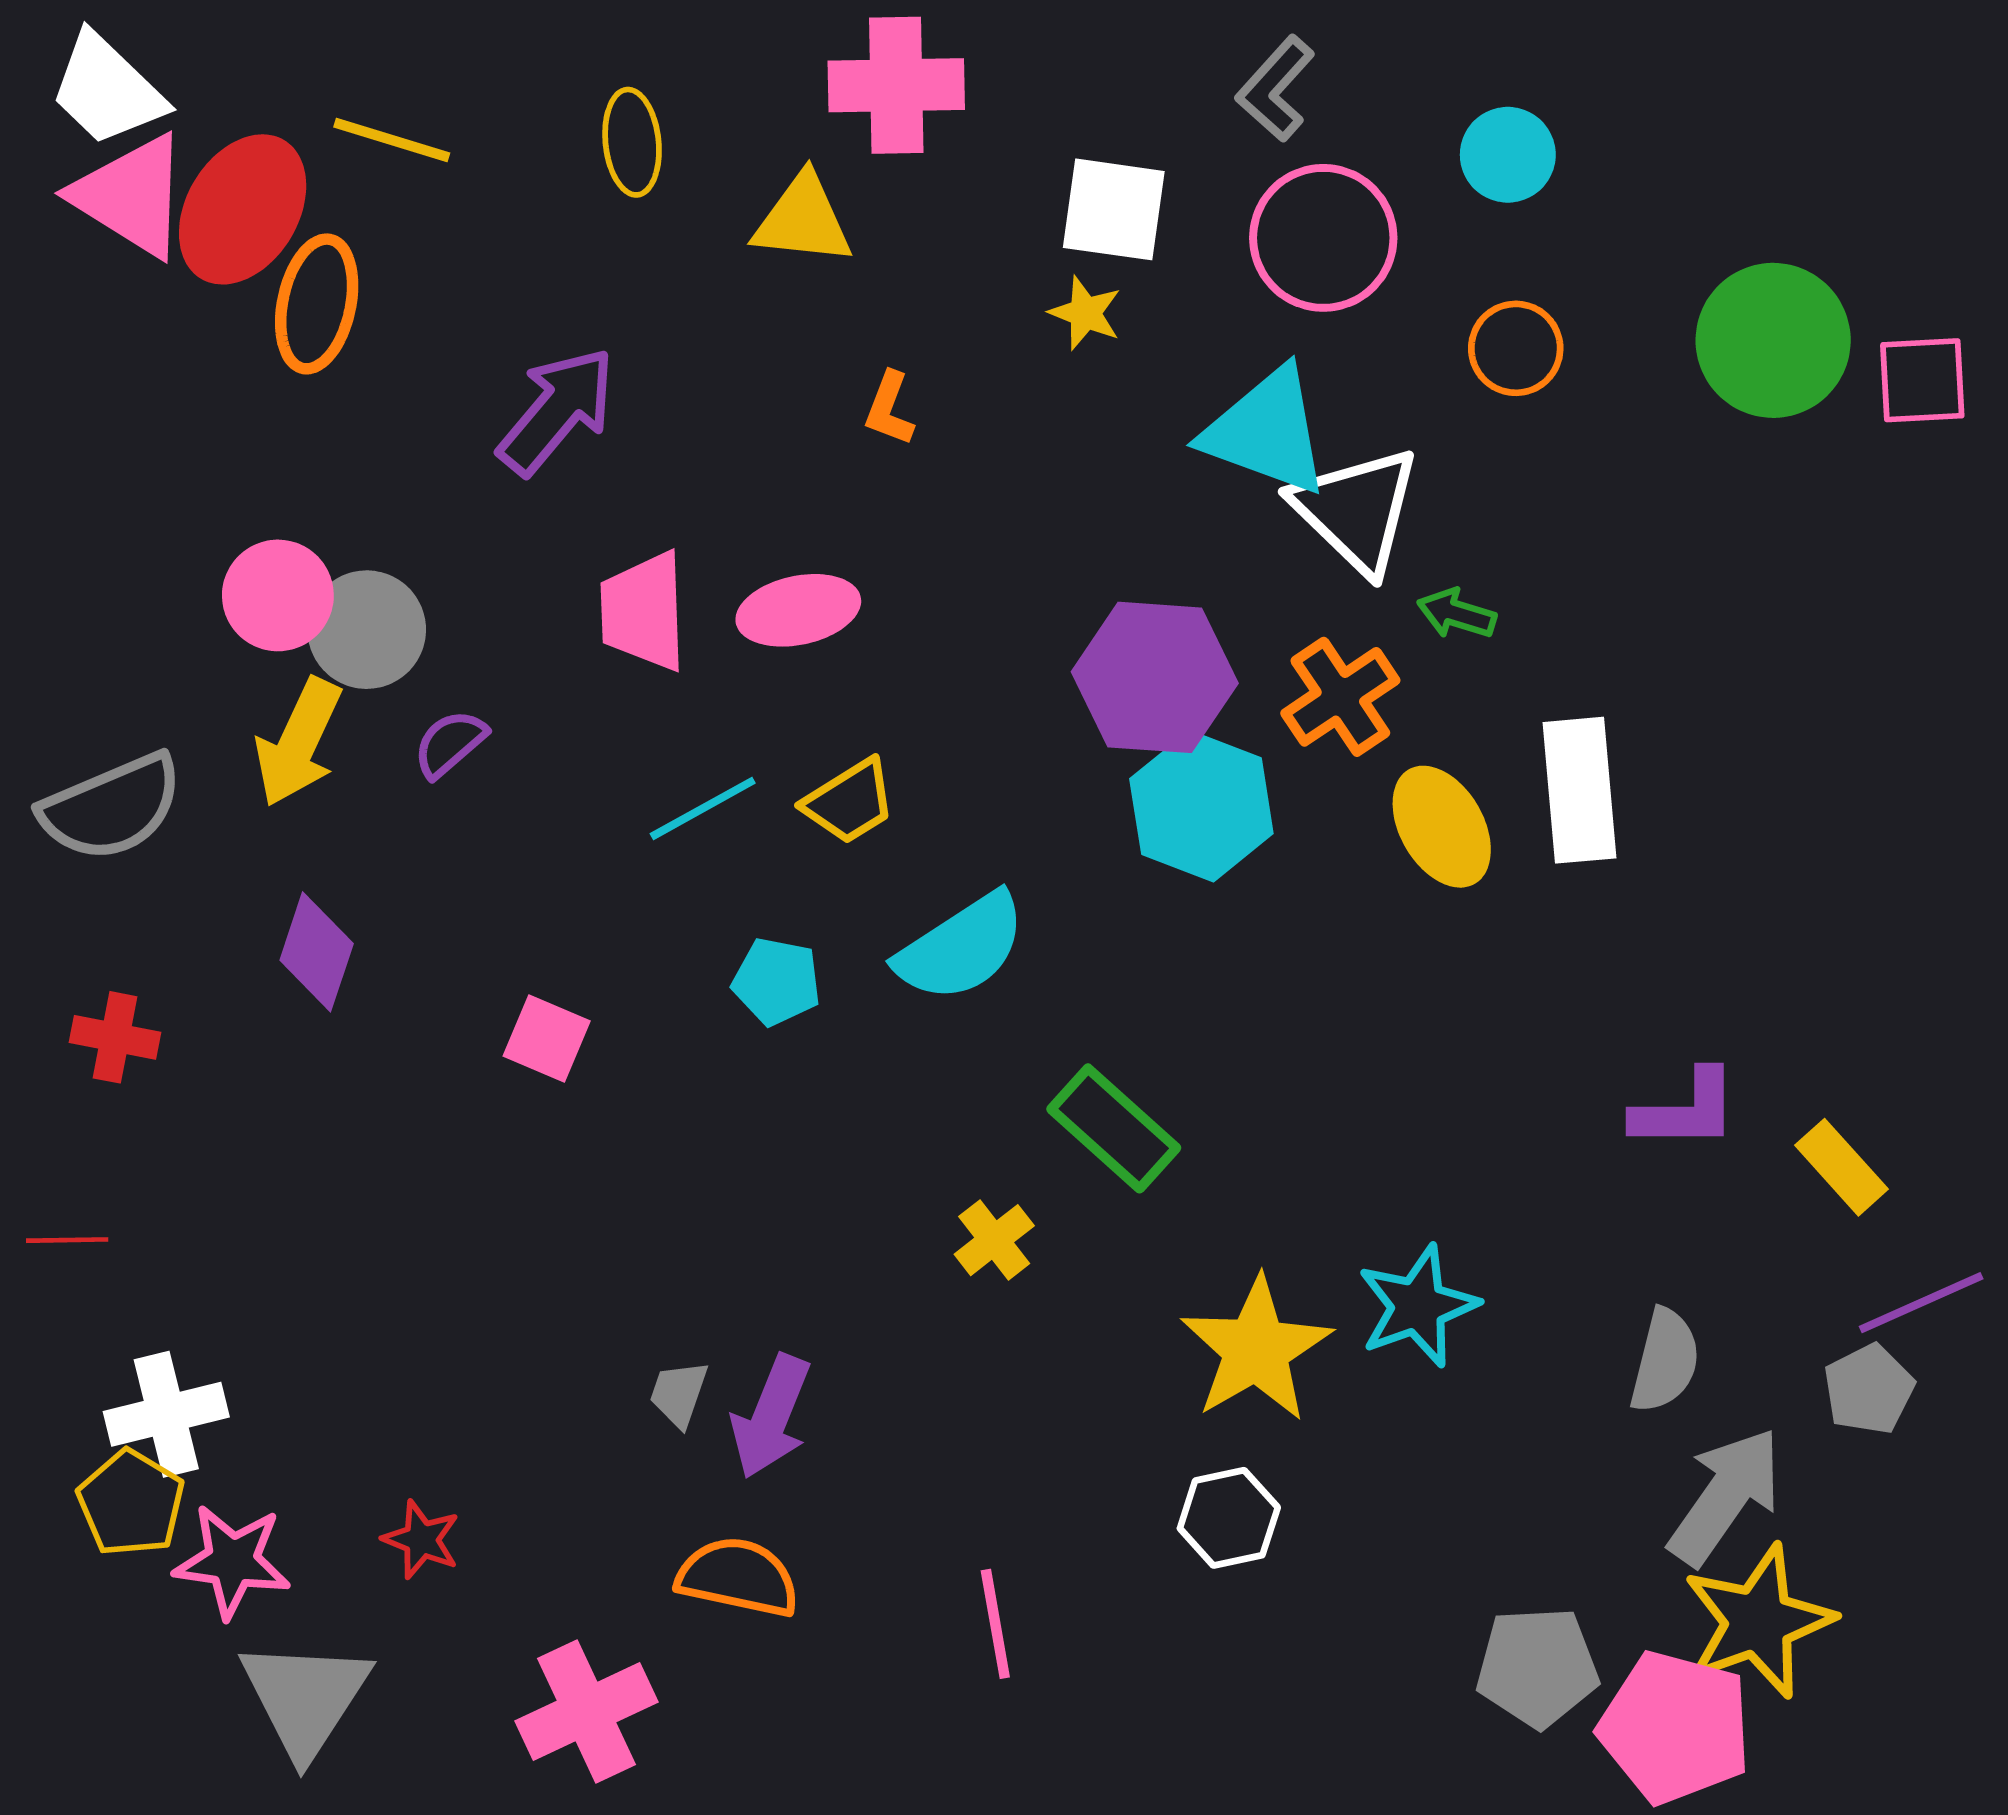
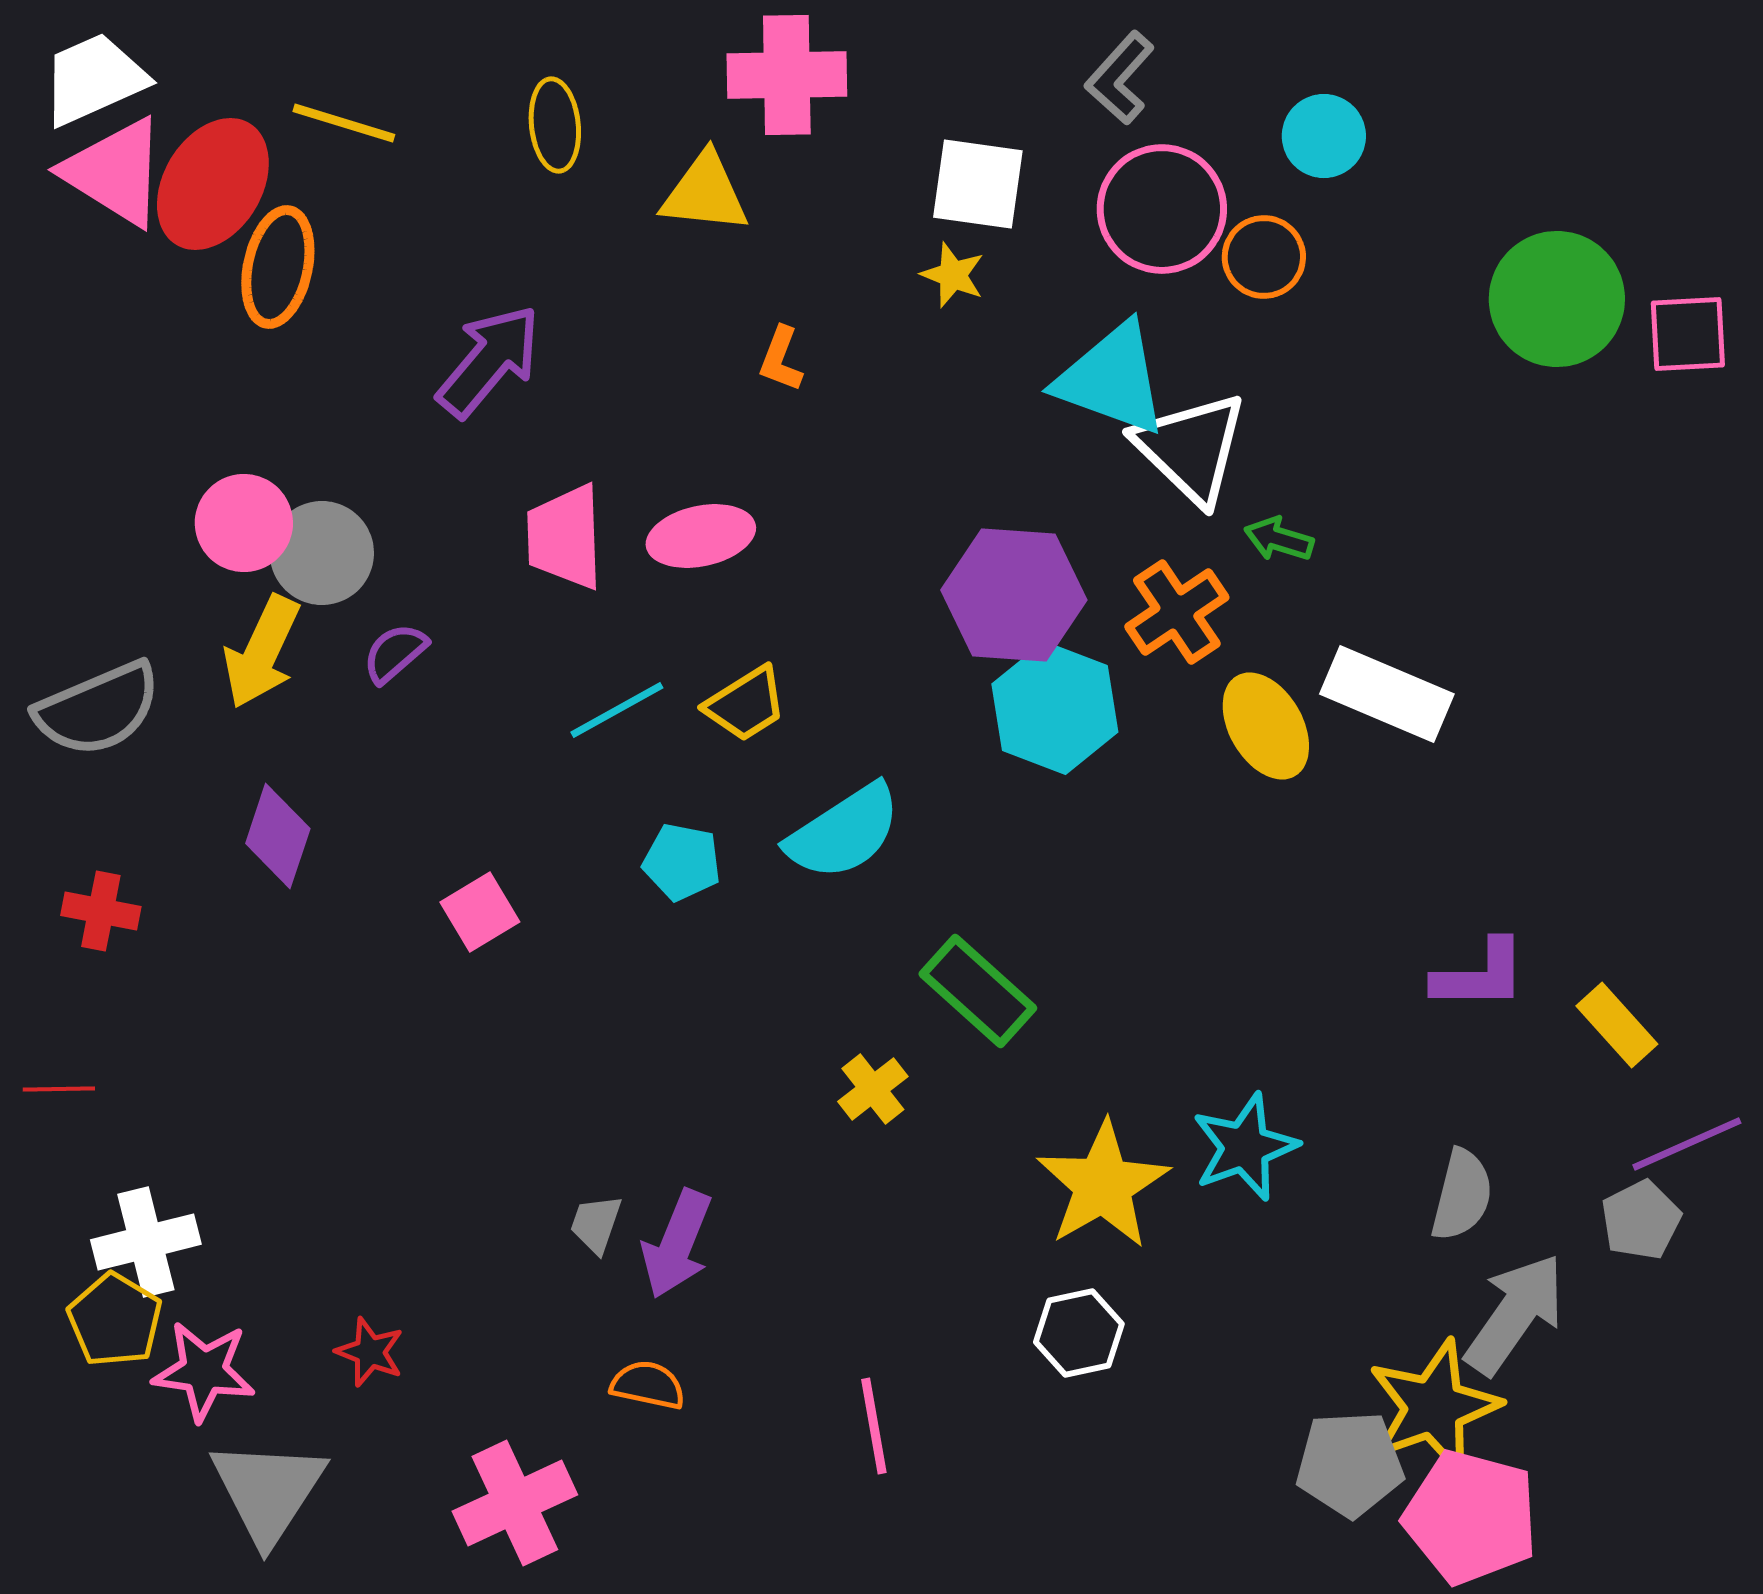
white trapezoid: (107, 90) -> (94, 79), turned 112
orange circle: (1516, 348) -> (1264, 257), moved
white rectangle: (1580, 790) -> (1387, 694), turned -62
pink square: (547, 1038) -> (480, 912), turned 36
orange semicircle: (738, 1577) -> (648, 1385), size x0.7
yellow star: (1758, 1622) -> (1434, 1407), moved

